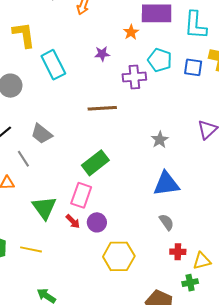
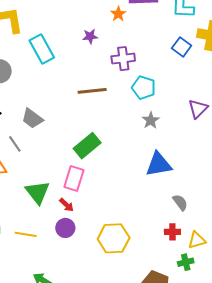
cyan pentagon: (160, 60) -> (144, 88), moved
blue square: (193, 67) -> (182, 47), turned 30
purple circle: (97, 222) -> (65, 228), moved
gray semicircle: (166, 222) -> (180, 202), moved

